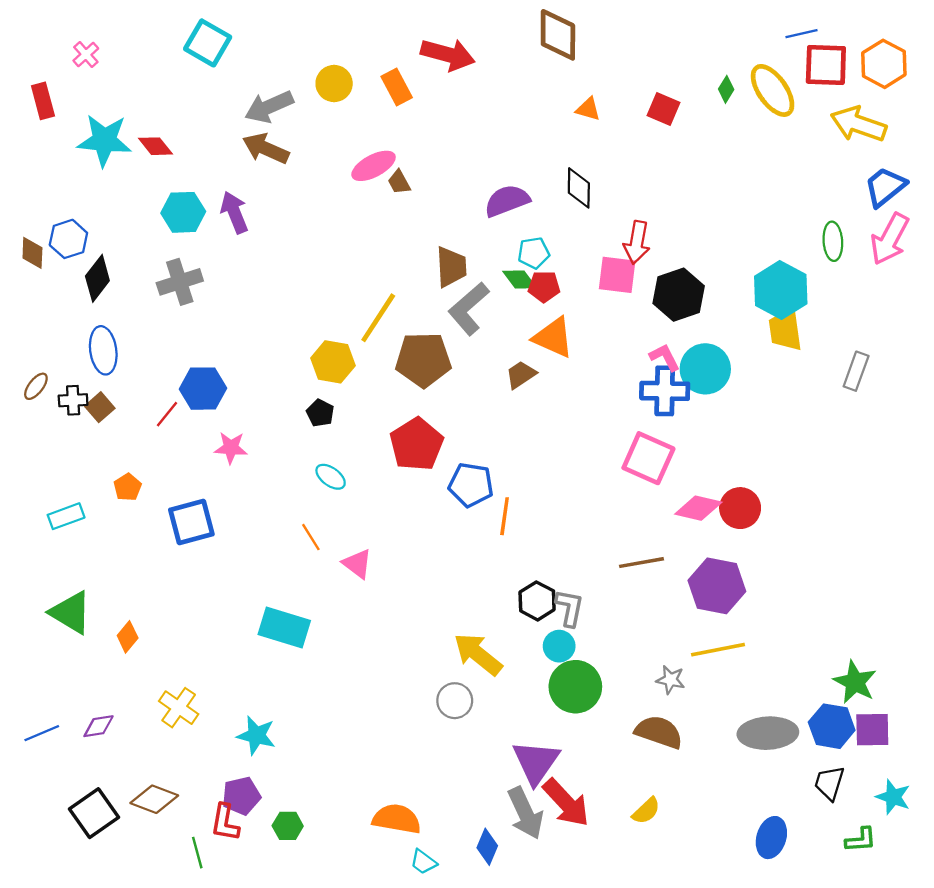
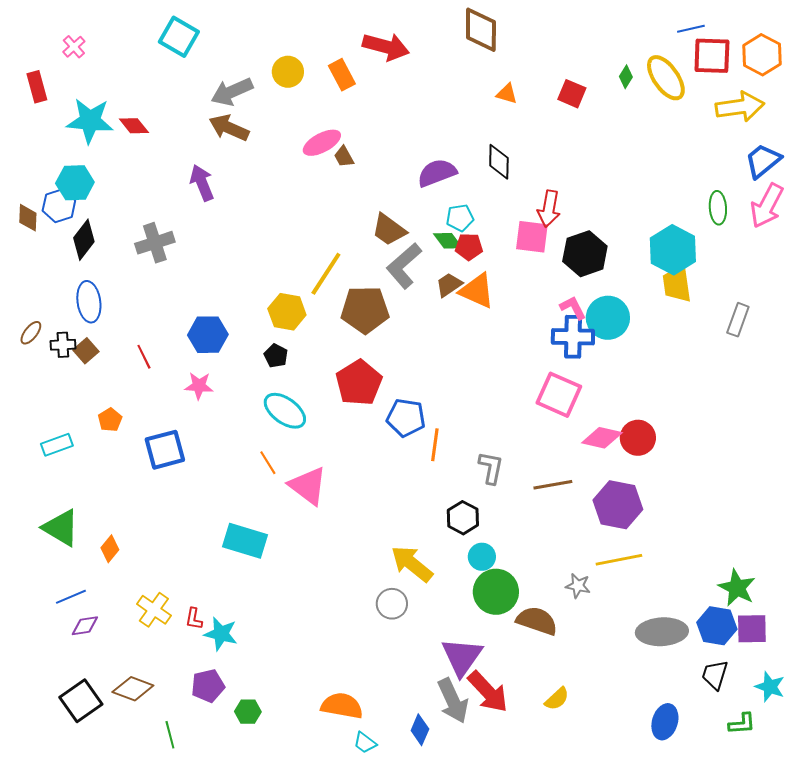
yellow arrow: (858, 124) -> (740, 107), turned 153
cyan hexagon: (183, 212) -> (75, 183), moved
brown trapezoid: (451, 267) -> (389, 230), turned 129
brown trapezoid: (521, 375) -> (449, 285), moved
blue hexagon: (203, 389) -> (208, 335), moved
red line: (167, 414) -> (144, 357), turned -65
cyan ellipse: (331, 477) -> (285, 411), size x1.6
pink triangle: (357, 564) -> (308, 486), size x1.5
gray L-shape: (570, 608) -> (491, 468), moved
brown semicircle: (659, 732) -> (537, 621), moved
blue line: (42, 733) -> (71, 597), moved
red L-shape: (225, 822) -> (194, 619), moved, size x0.7

